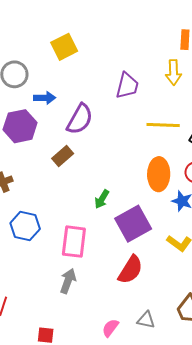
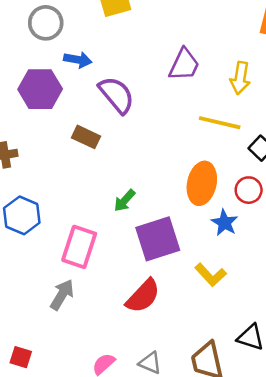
yellow arrow: (174, 72) -> (240, 78), moved
purple semicircle: (80, 119) -> (117, 95), turned -80
brown rectangle: (63, 156) -> (86, 137), turned 55

